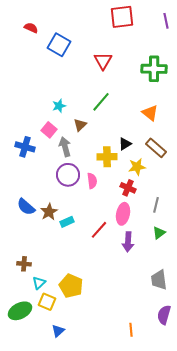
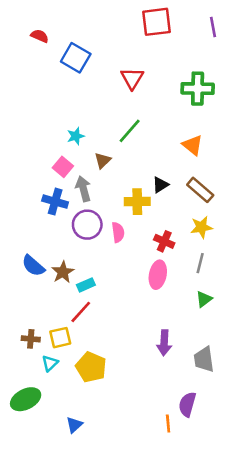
blue cross: (25, 147) -> (55, 202), moved
yellow star: (137, 167) -> (201, 227), moved
red line: (99, 230) -> (81, 312), moved
purple arrow: (128, 242) -> (164, 343), moved
yellow square: (47, 302) -> (60, 338), moved, turned -36
purple semicircle: (164, 315) -> (187, 404), moved

